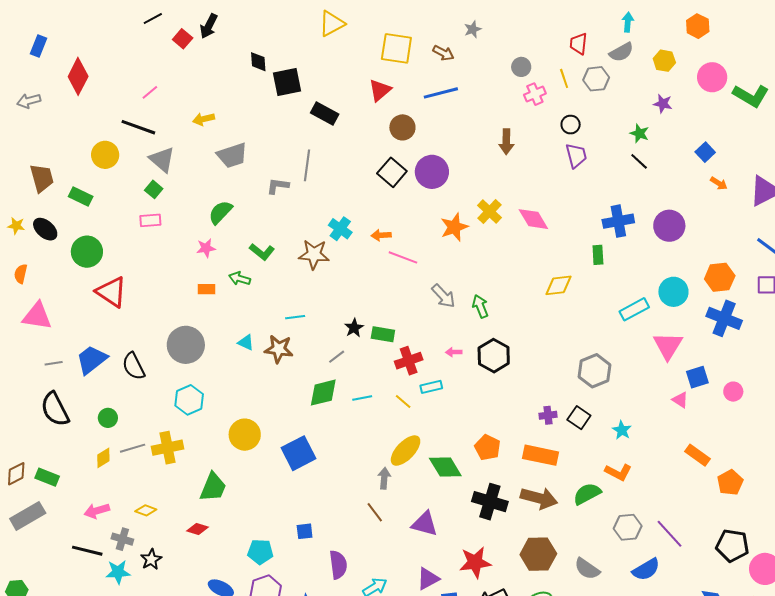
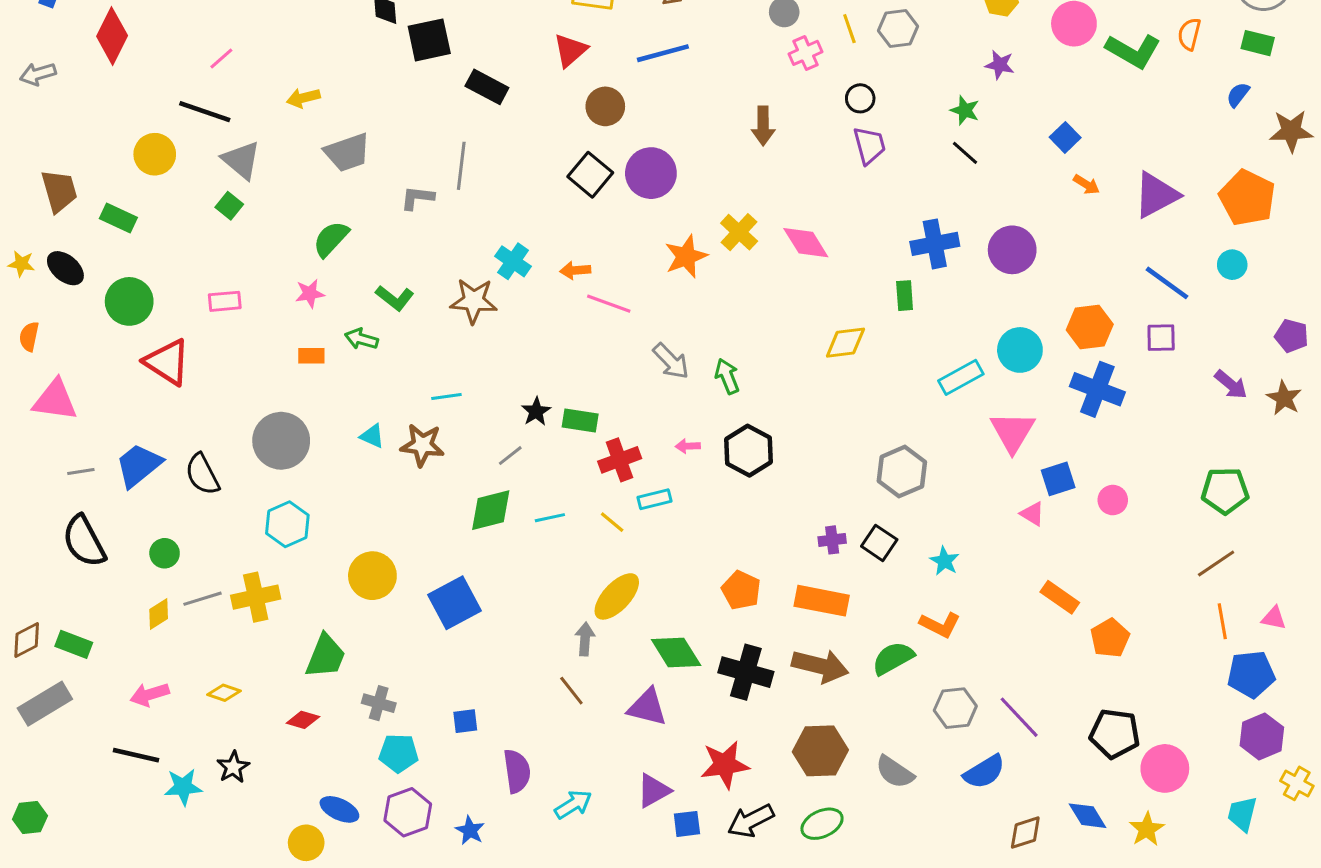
pink rectangle: (150, 220) -> (225, 301), moved
green diamond: (445, 467) -> (676, 653), moved
gray cross: (122, 539) -> (379, 703), moved

